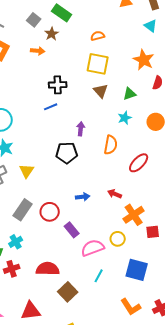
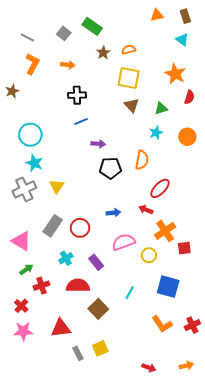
brown star: (52, 34) -> (103, 53), moved
black cross: (58, 85) -> (77, 95), moved
purple arrow: (81, 129) -> (98, 144), moved, turned 88
black pentagon: (67, 153) -> (110, 168), moved
red ellipse: (139, 163) -> (160, 188), moved
purple rectangle: (72, 230) -> (96, 262), moved
cyan cross: (16, 242) -> (66, 258), moved
pink semicircle: (93, 248) -> (124, 242), moved

